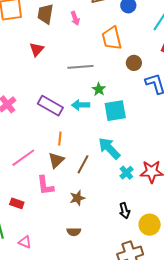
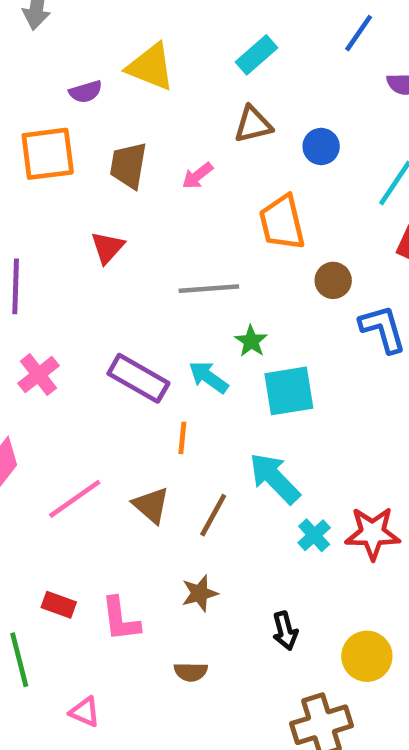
pink arrow: (75, 18) -> (197, 176), turned 72
cyan arrow: (81, 105) -> (208, 377), turned 36
orange line: (60, 138) -> (182, 438), moved
brown triangle: (56, 160) -> (151, 505), turned -36
pink L-shape: (45, 185) -> (121, 619), moved
black arrow: (125, 211) -> (285, 631), moved
pink triangle: (25, 242) -> (85, 712), moved

